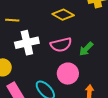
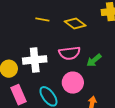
yellow line: (12, 20) -> (42, 19), moved
white cross: (27, 43) -> (35, 60), moved

